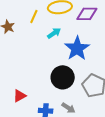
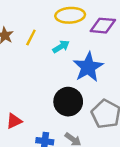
yellow line: (34, 16) -> (31, 37), moved

